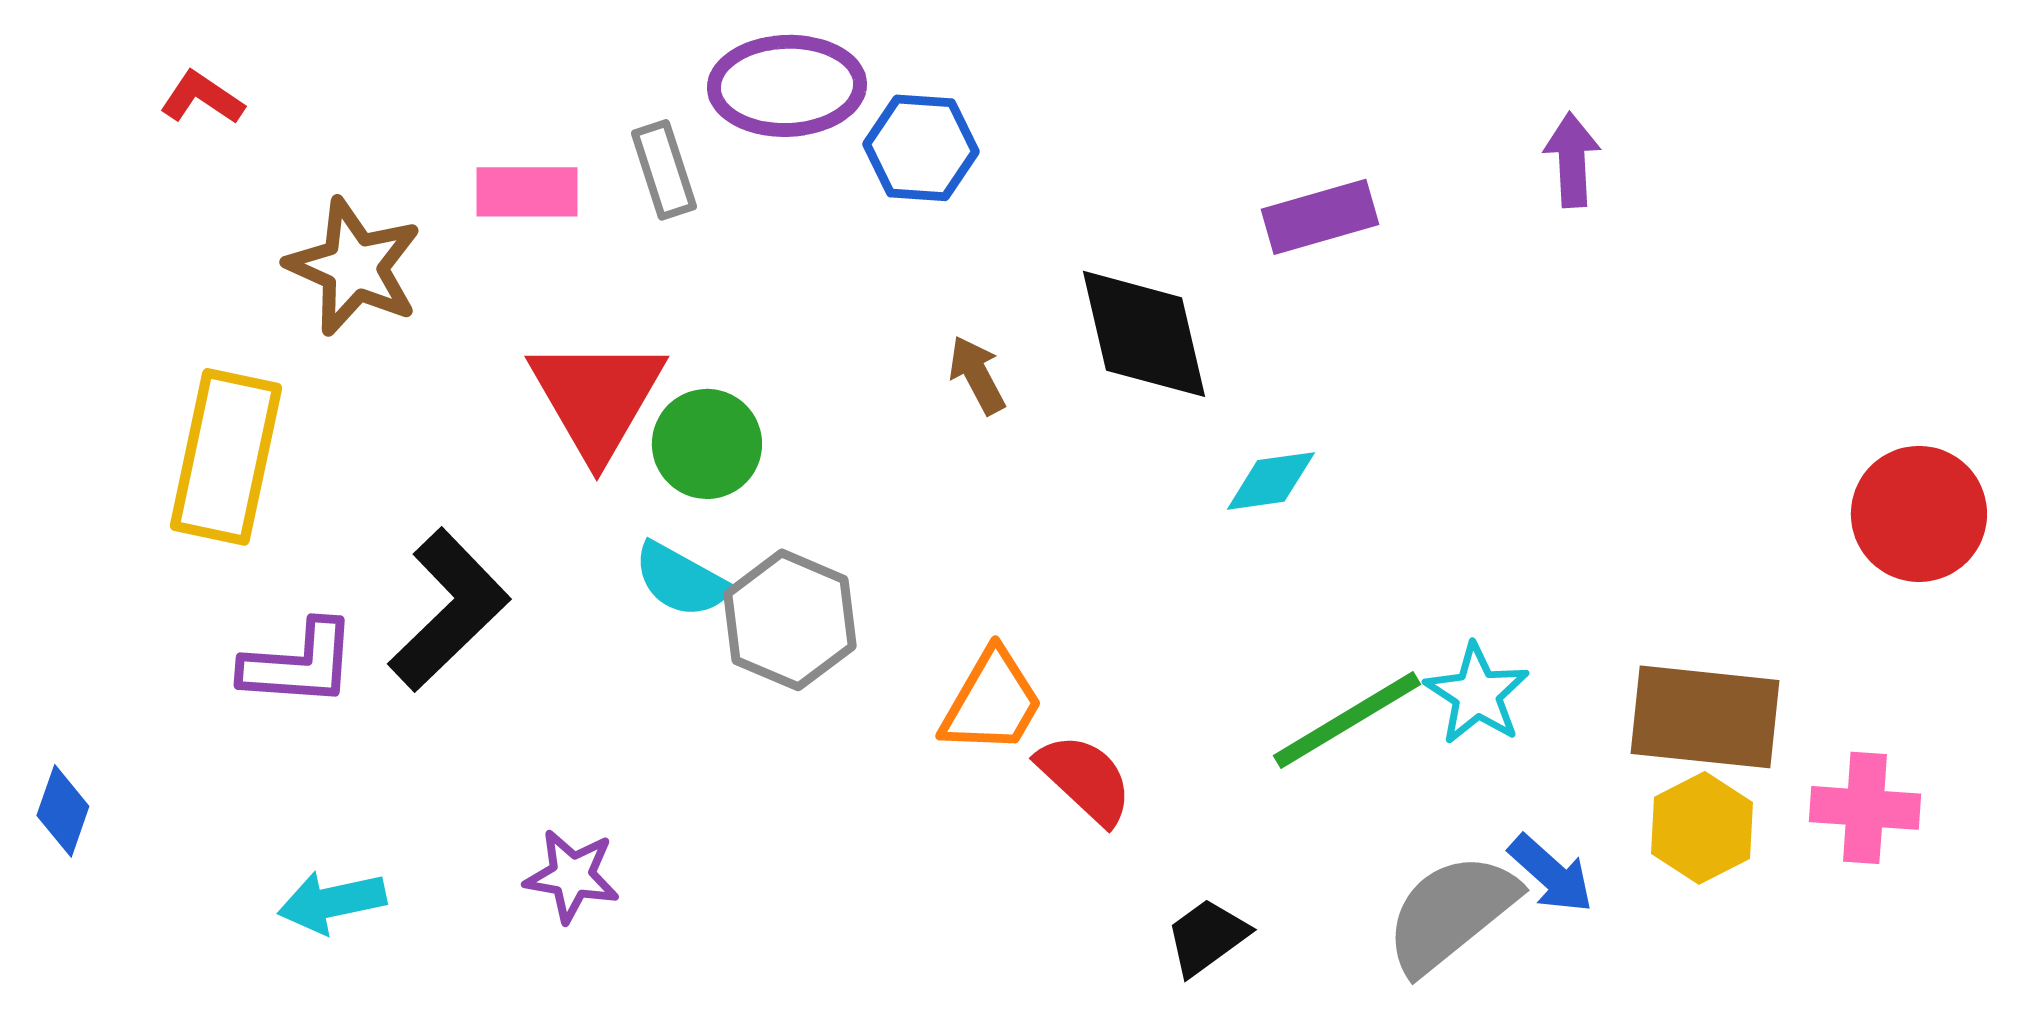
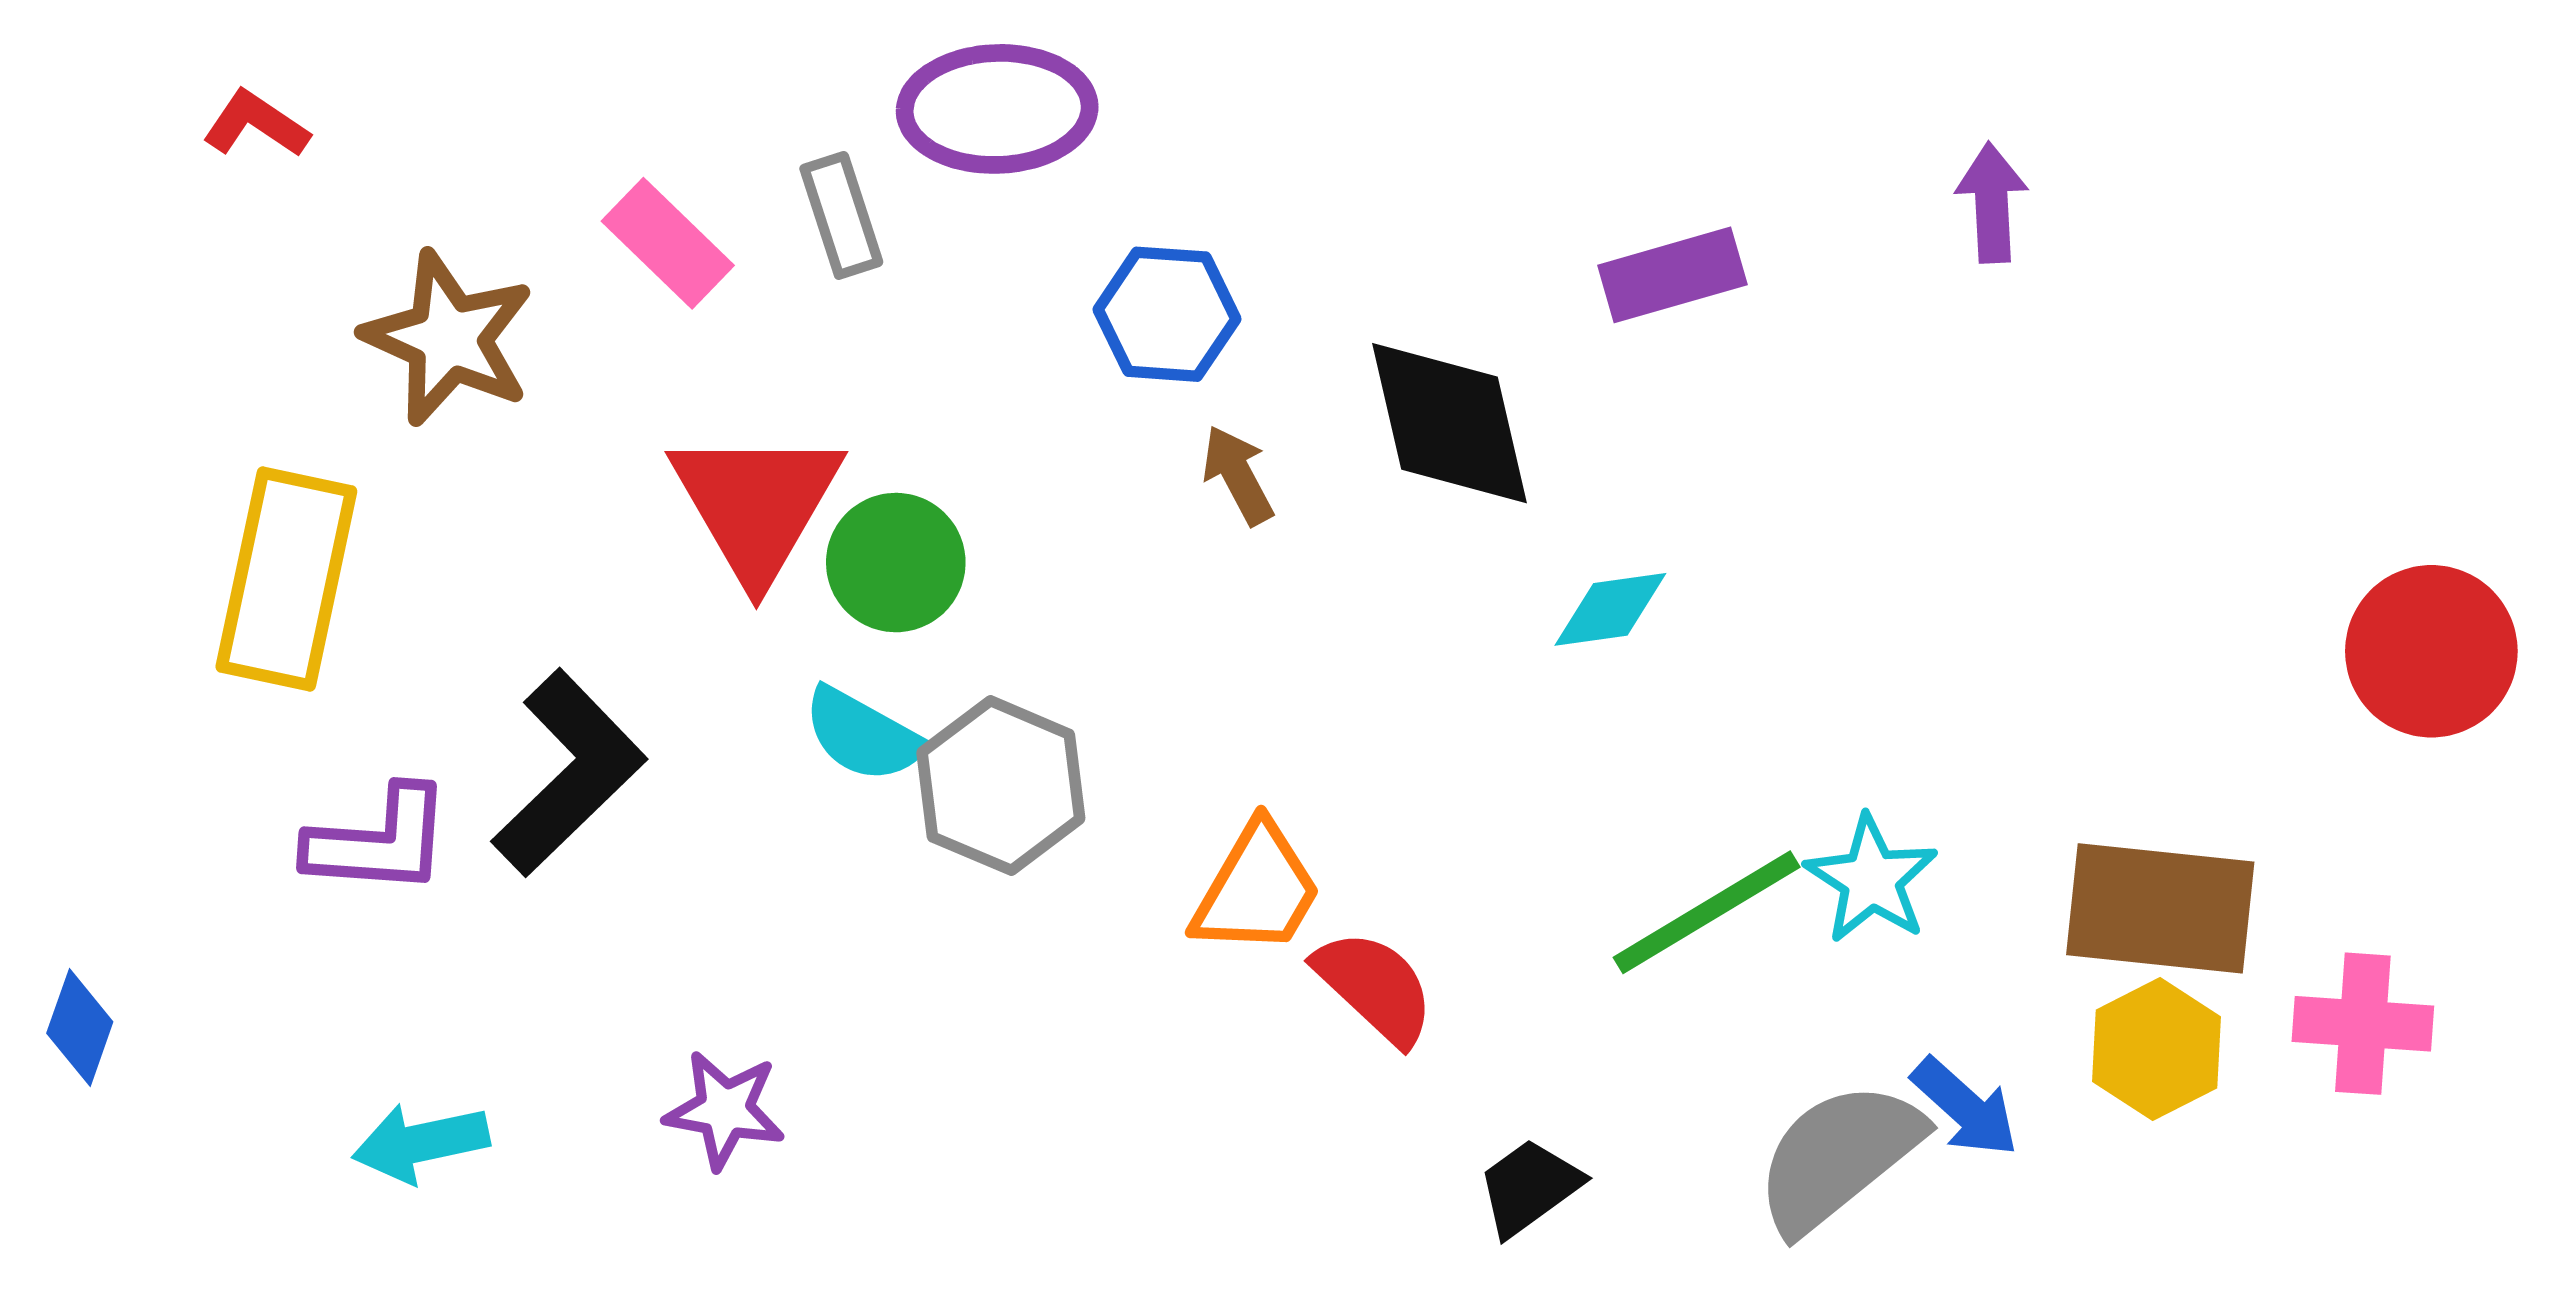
blue hexagon: (921, 148) -> (1167, 314), moved
pink rectangle: (527, 192) -> (668, 243), turned 44

